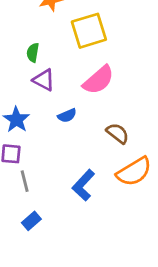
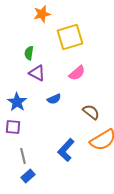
pink semicircle: (98, 80) -> (77, 73), size x0.7
gray line: (25, 181) -> (23, 156), moved

